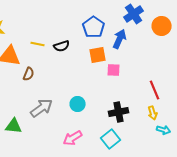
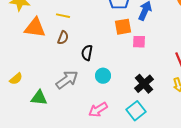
black semicircle: (62, 46) -> (87, 53), moved, turned 119
brown semicircle: (29, 74) -> (63, 38), moved
black cross: (119, 112) -> (144, 84), turned -30

